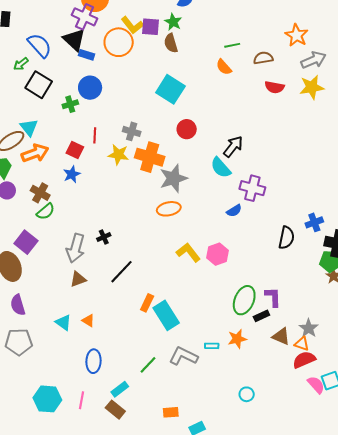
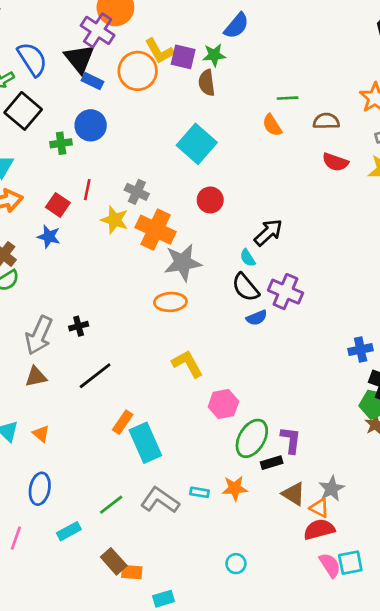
green star: (173, 22) -> (214, 55), turned 30
cyan semicircle: (221, 168) -> (248, 258), size x0.6
blue star: (72, 174) -> (49, 237), turned 30
black semicircle: (286, 238) -> (245, 287), moved, turned 120
pink hexagon: (217, 254) -> (223, 404), moved
brown rectangle: (115, 410) -> (114, 561), moved

